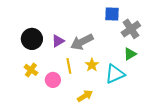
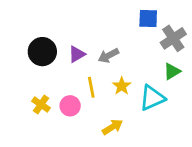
gray arrow: (82, 42) -> (108, 56), size x0.7
yellow cross: (31, 70) -> (41, 104), moved

